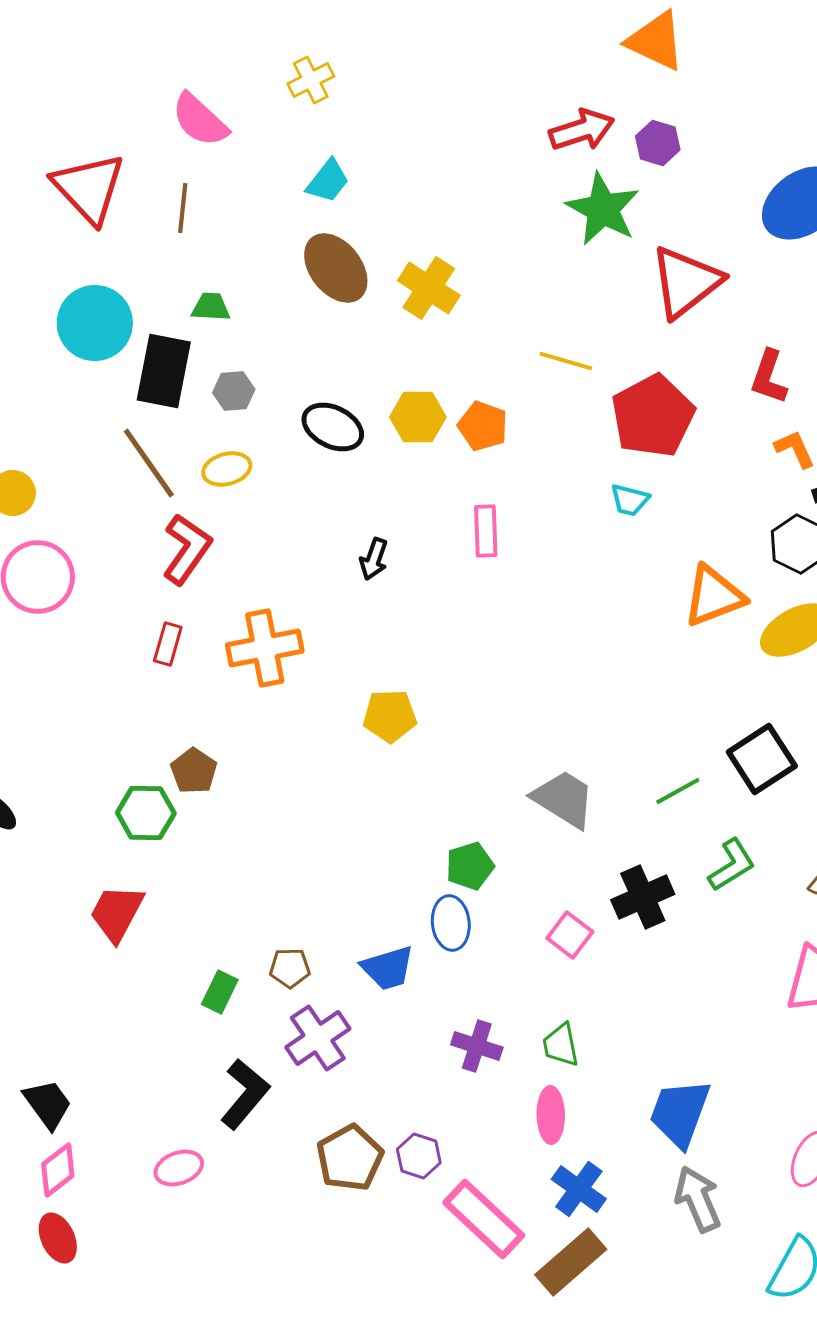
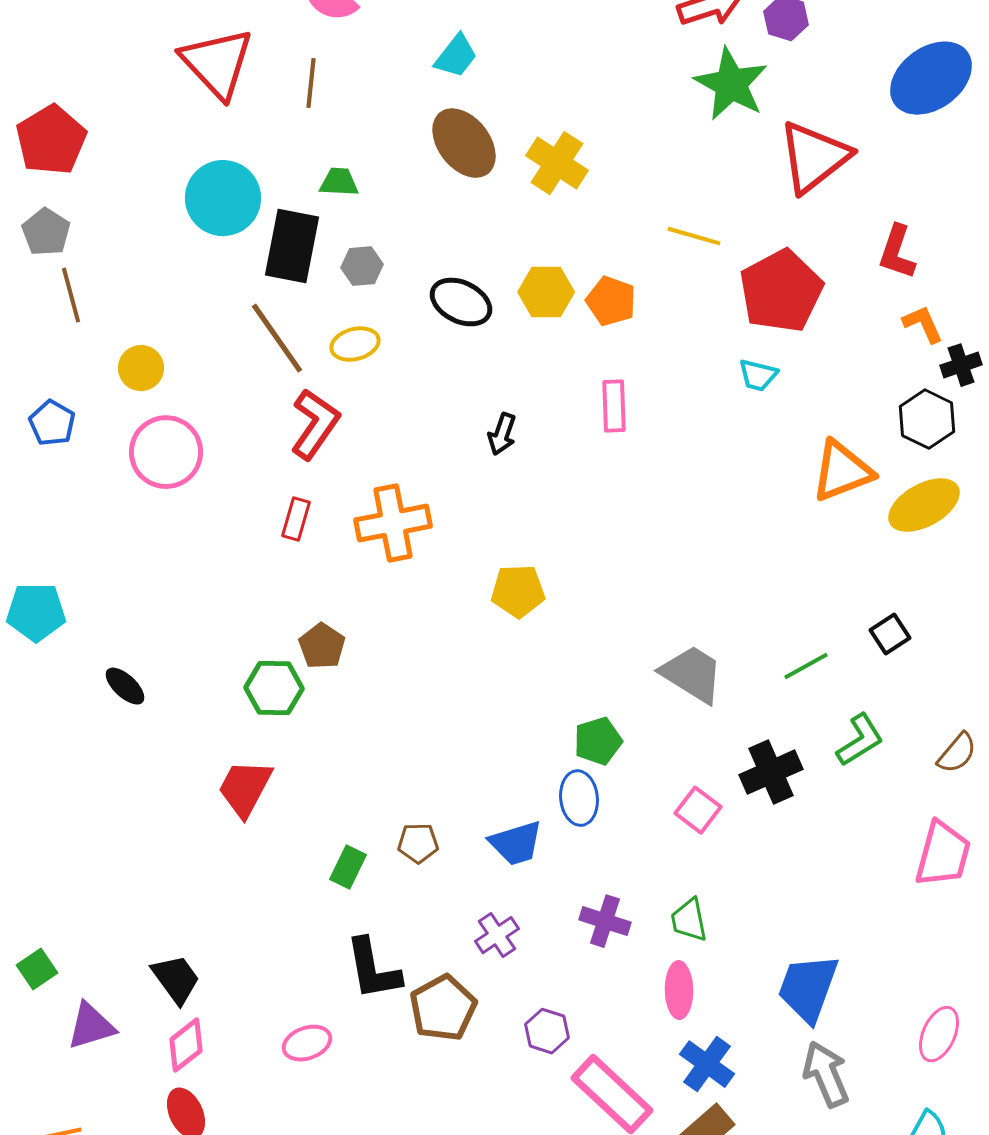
black square: (762, 759) -> (890, 634), size x0.6
purple cross: (318, 1038) -> (497, 935), moved, size x0.7
black L-shape: (245, 1094) -> (373, 969), turned 130
brown pentagon: (350, 1158) -> (443, 1008), moved

